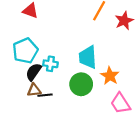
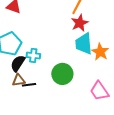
red star: (124, 21) -> (80, 23), moved
cyan trapezoid: (88, 57) -> (84, 44), moved
orange star: (110, 76) -> (100, 52), moved

